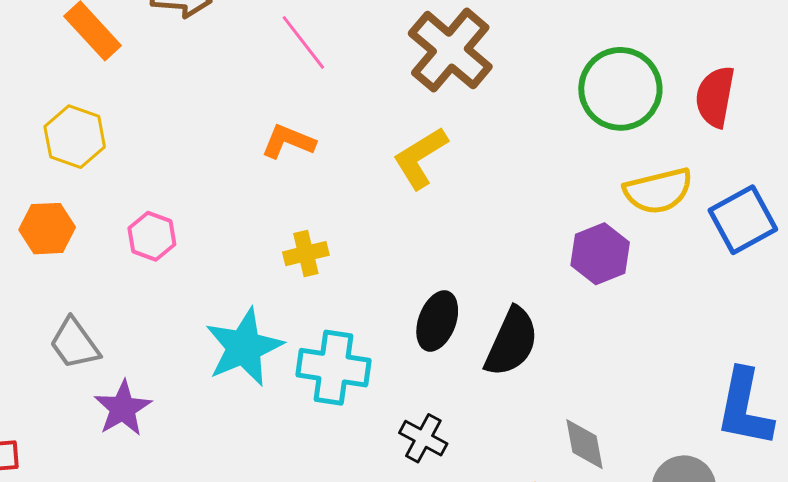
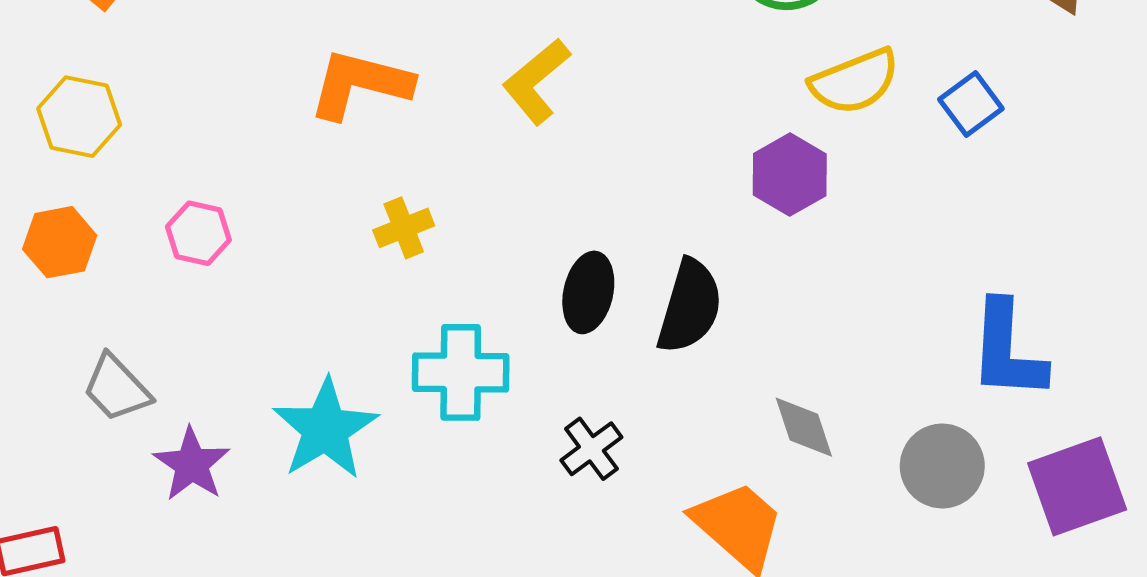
orange L-shape: (288, 141) -> (360, 84), size x1.5
blue square: (743, 220) -> (971, 104), size x0.7
cyan star: (244, 347) -> (325, 429), moved
black cross: (423, 438) -> (591, 449), turned 33

